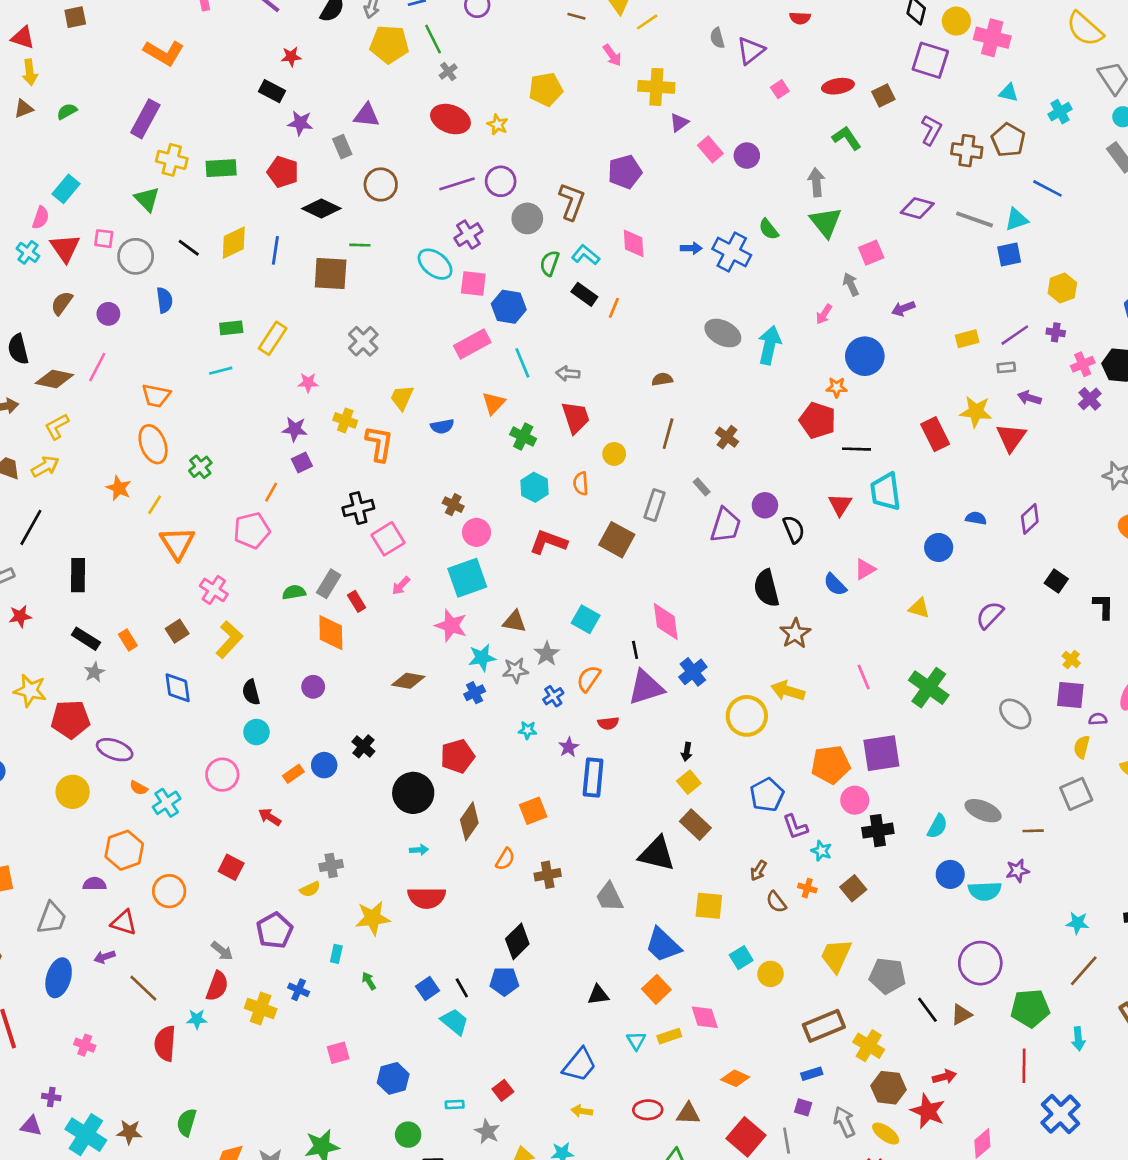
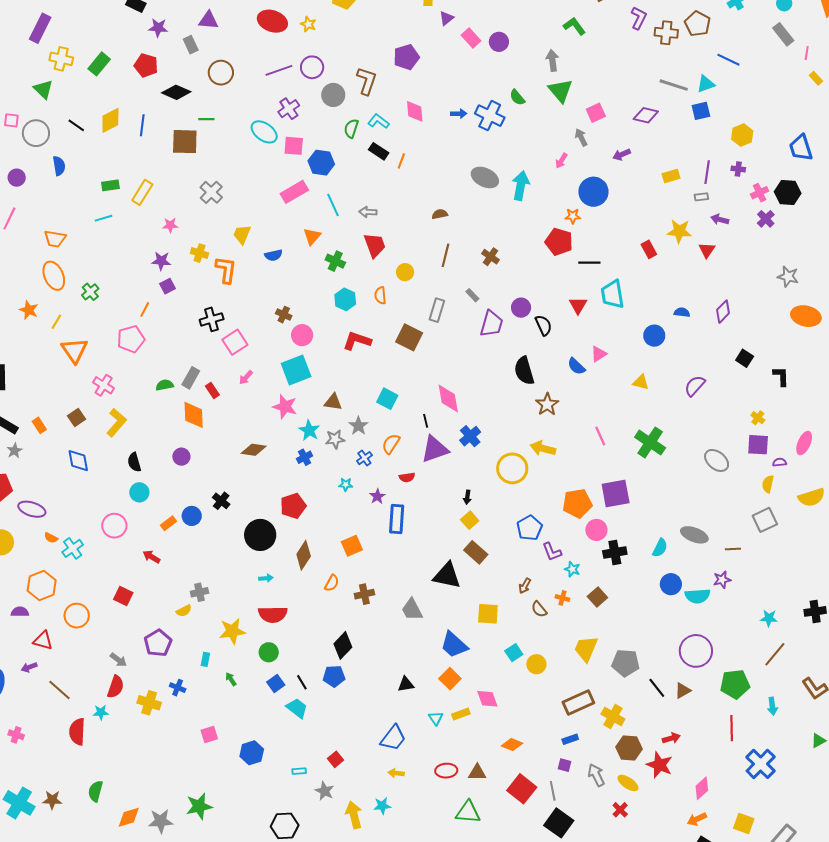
green rectangle: (221, 168) -> (99, 64), turned -45
purple diamond: (917, 208) -> (646, 115), moved
purple line: (1015, 335) -> (707, 172), turned -45
red rectangle: (935, 434) -> (649, 249), size x0.7
red triangle: (1011, 437) -> (707, 250), size x0.7
cyan star: (482, 658) -> (309, 430), turned -30
green circle: (408, 1135) -> (269, 652), moved

